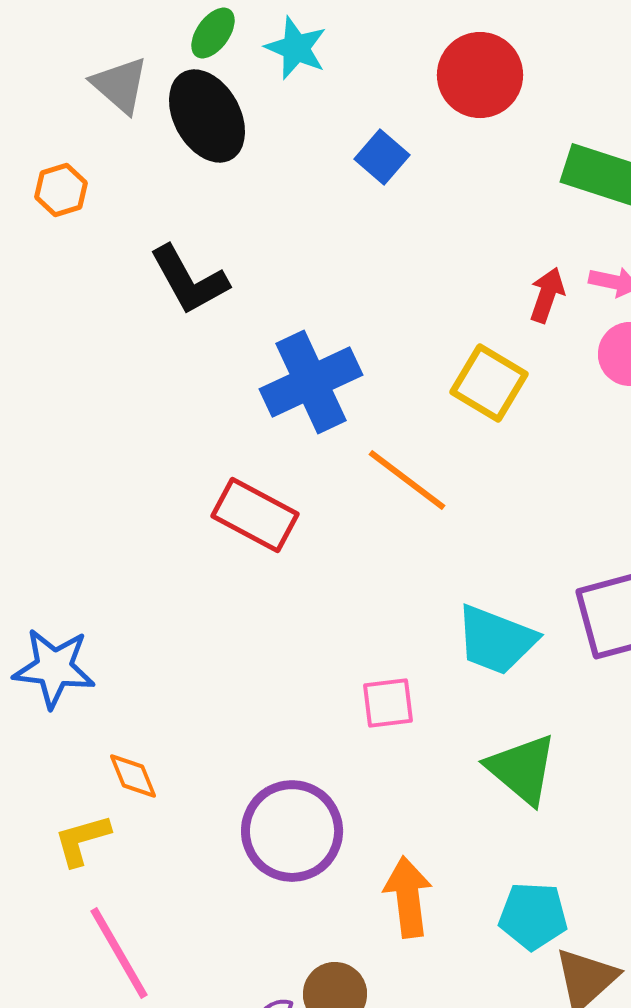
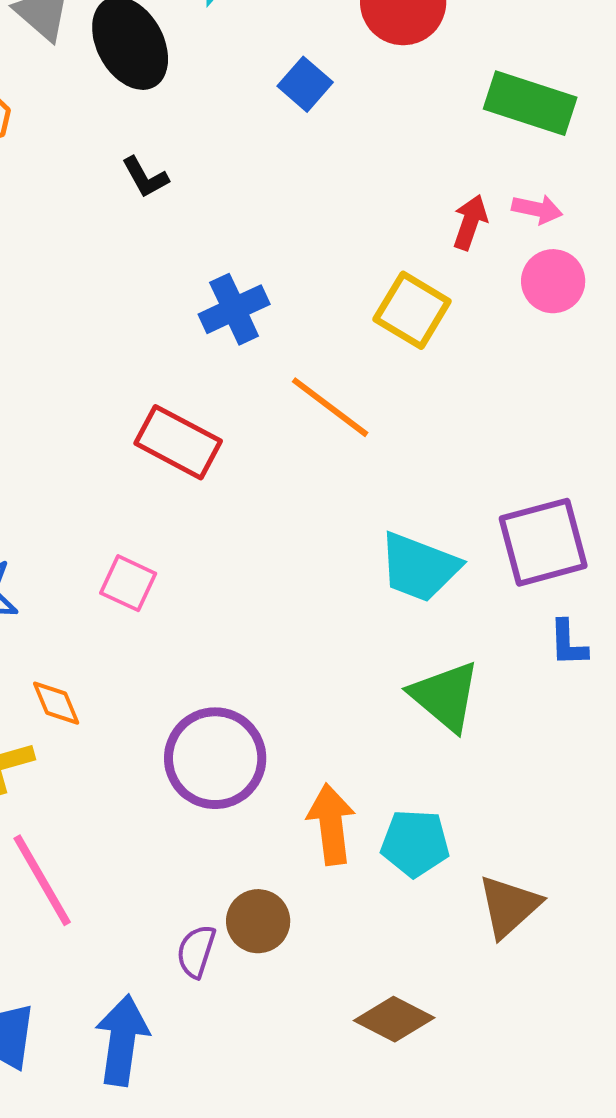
black L-shape: (189, 280) -> (145, 177), moved, size x0.6
blue cross: (311, 382) -> (234, 309), size x0.7
pink square: (388, 703) -> (128, 583), moved, turned 32
cyan pentagon: (533, 916) -> (415, 843), moved

